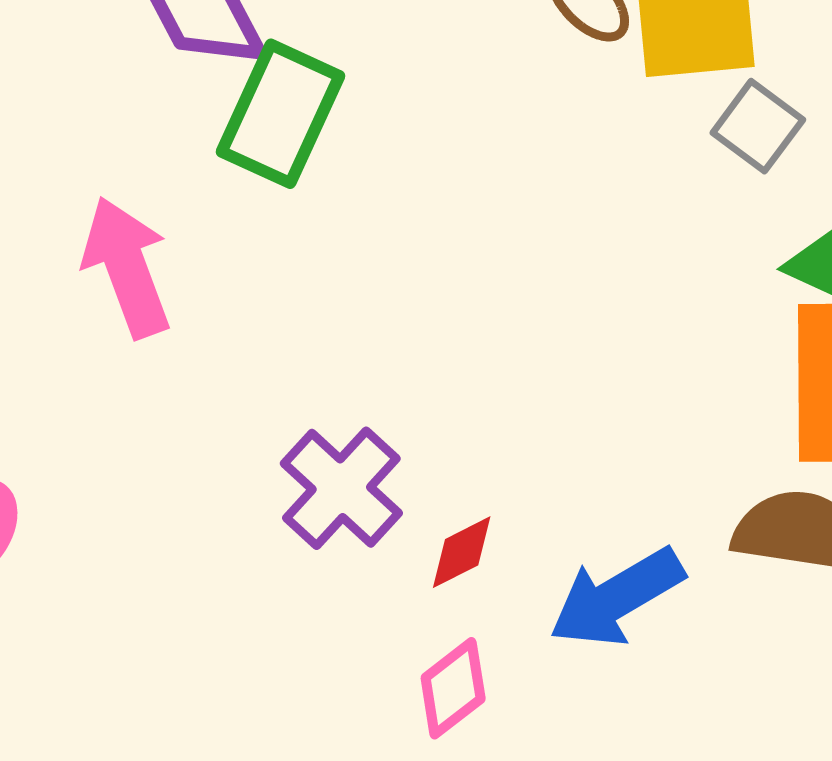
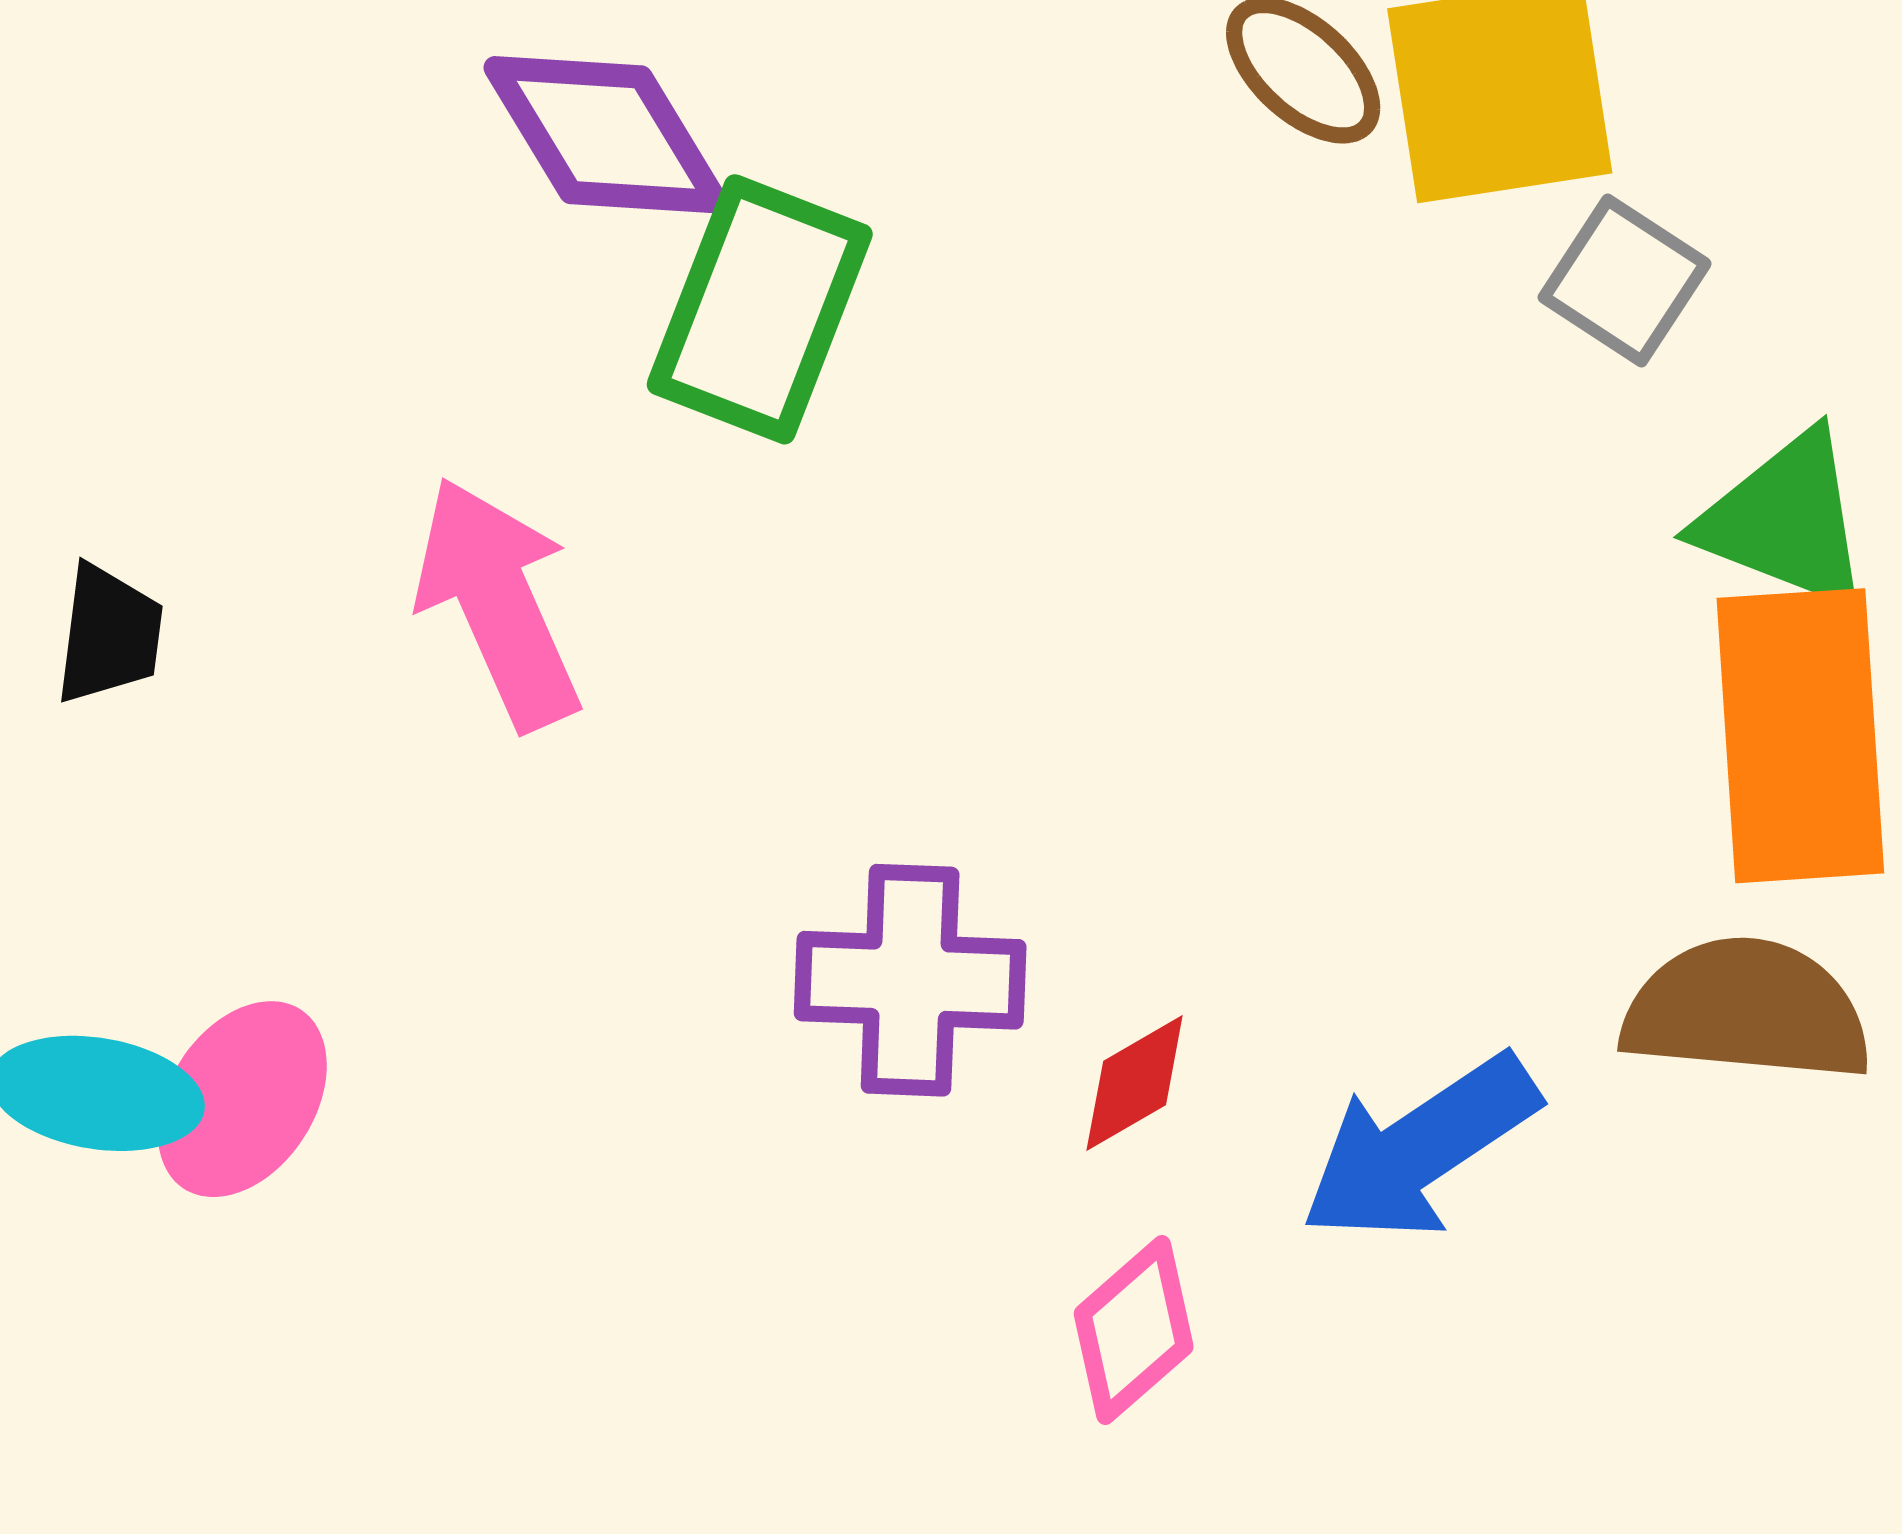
purple cross: (341, 488) -> (910, 980), turned -37

